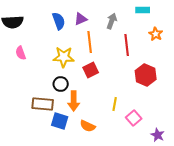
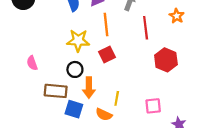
pink semicircle: (21, 53) -> (32, 63), moved
yellow line: (115, 104) -> (117, 98), moved
pink square: (134, 118) -> (153, 106), turned 35

